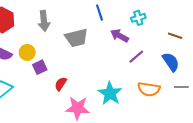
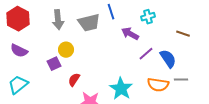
gray trapezoid: (76, 38) -> (89, 23), moved
yellow circle: (27, 52) -> (66, 50), moved
blue semicircle: (171, 62) -> (168, 59), moved
gray line: (181, 87) -> (181, 80), moved

